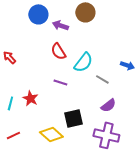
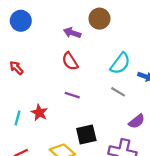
blue circle: (38, 14) -> (21, 21), moved
cyan semicircle: (83, 62) -> (120, 63), moved
purple semicircle: (108, 105) -> (137, 121), moved

